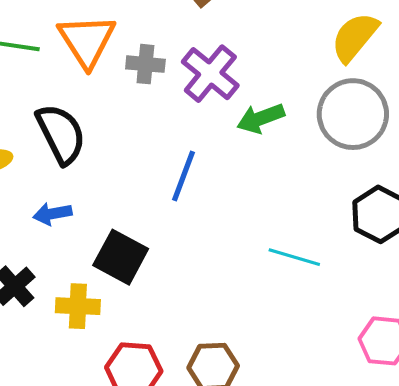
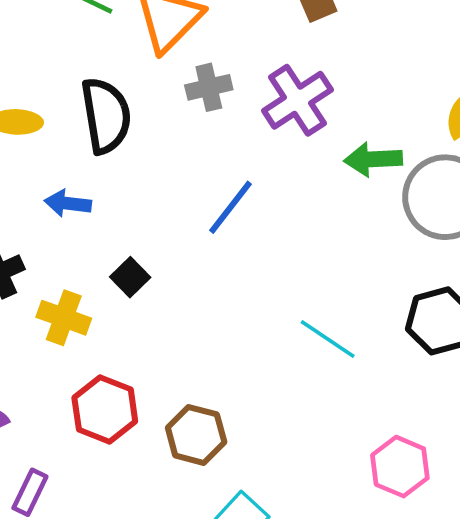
gray cross: (145, 64) -> (209, 87), moved, turned -36
green arrow: (261, 118) -> (373, 159), moved
black square: (121, 257) -> (130, 277), size x0.6

